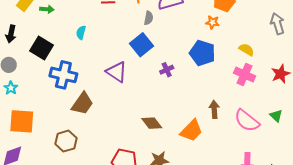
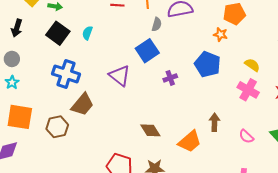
black square: (41, 48) -> (58, 33), moved
pink semicircle: (247, 121) -> (246, 136), size x0.6
brown hexagon: (66, 141) -> (57, 127), moved

